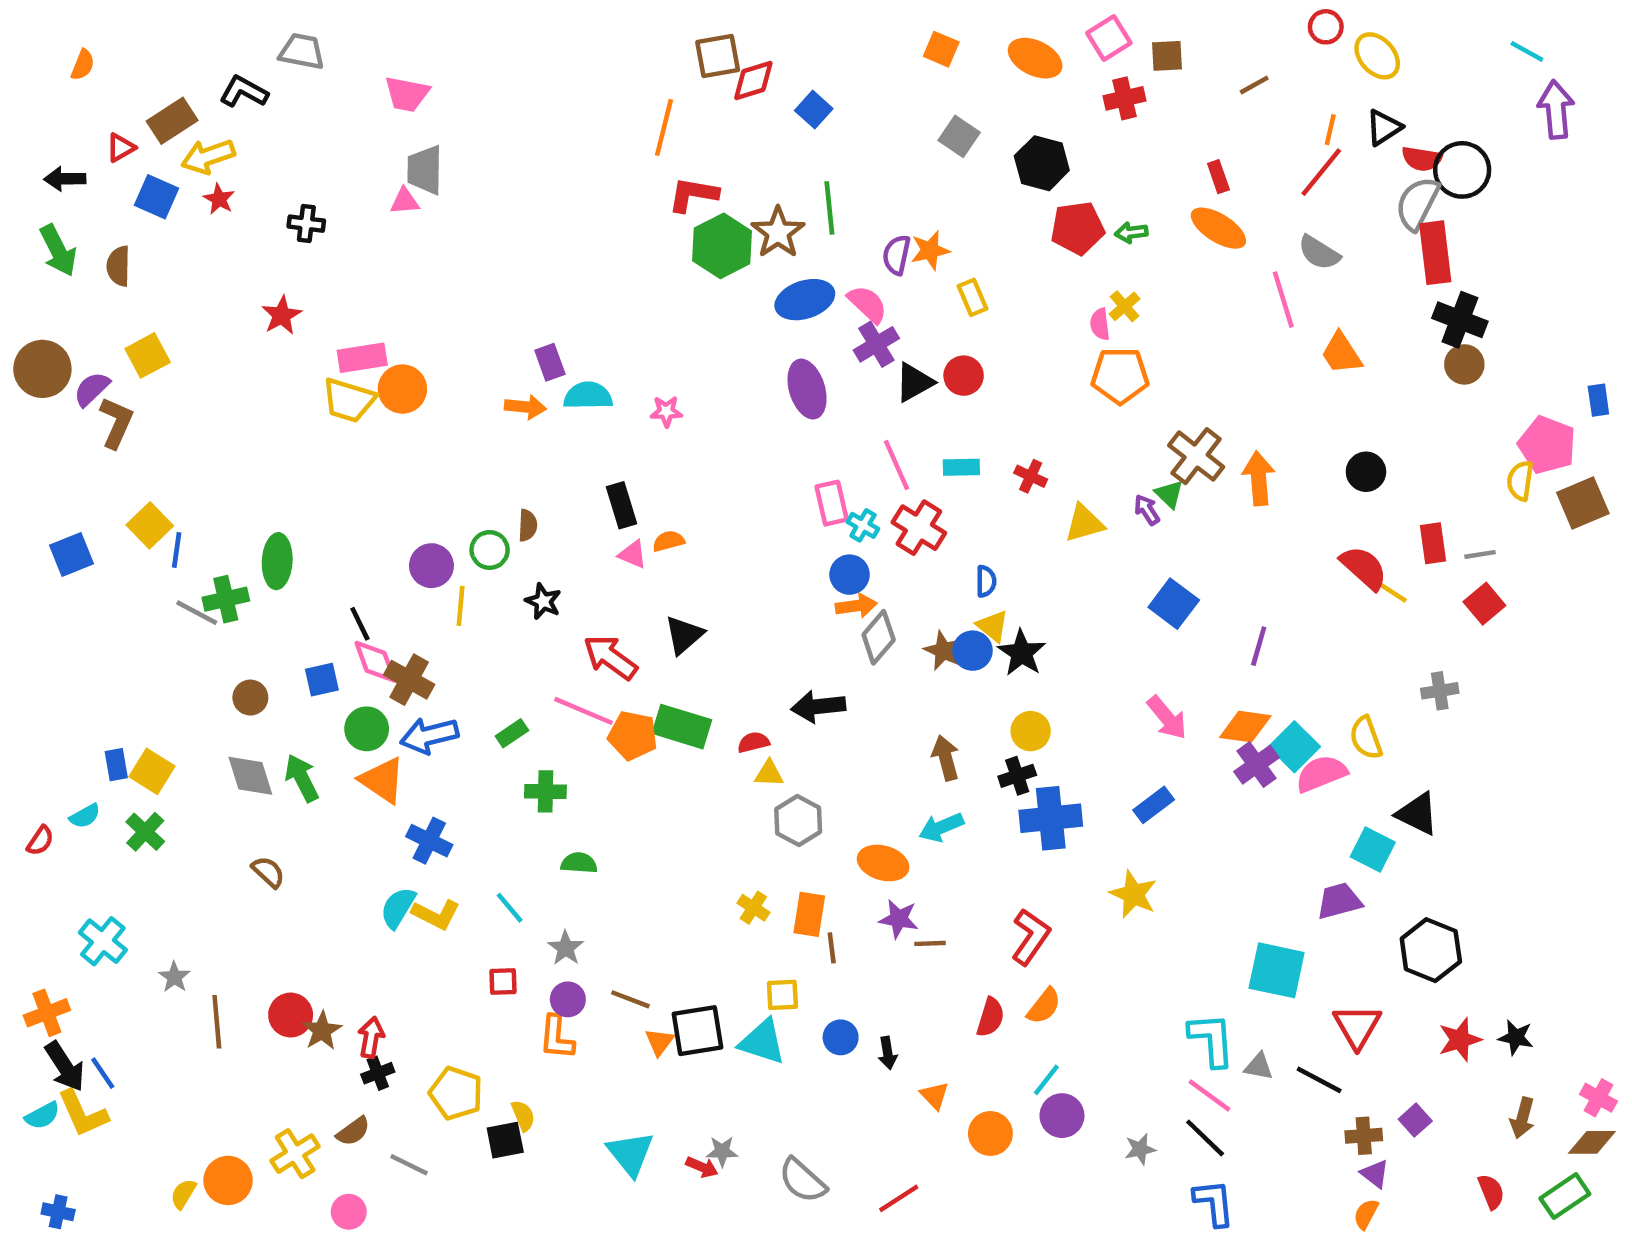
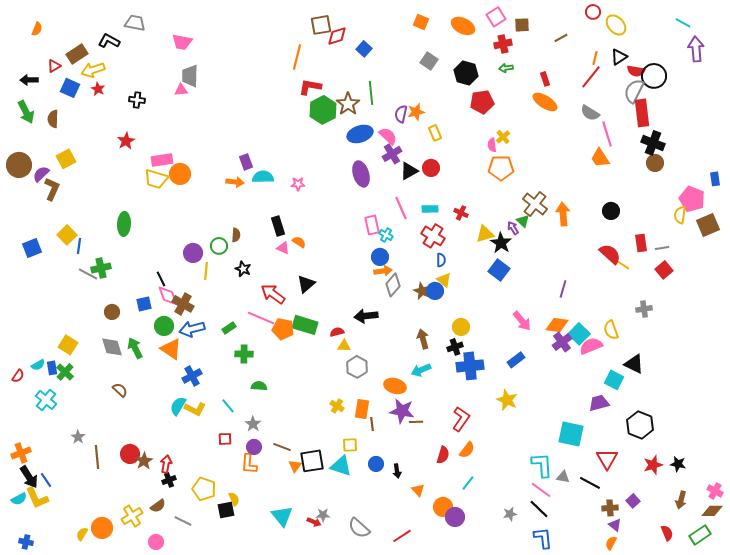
green arrow: (1131, 233) -> (506, 68), moved
pink line: (1283, 300) -> (607, 134), moved
red cross: (919, 528) -> (433, 236), moved
orange semicircle: (668, 541) -> (299, 242), turned 48
green ellipse: (277, 561) -> (124, 224), moved
blue square: (1174, 604) -> (499, 270), moved
black star: (1022, 653) -> (501, 243), moved
blue rectangle: (116, 765) -> (52, 368), moved
blue cross: (429, 841) -> (192, 376), turned 36
purple star: (899, 919) -> (402, 411), size x1.4
cyan cross: (103, 941) -> (46, 400), moved
purple circle: (1062, 1116) -> (455, 517), moved

